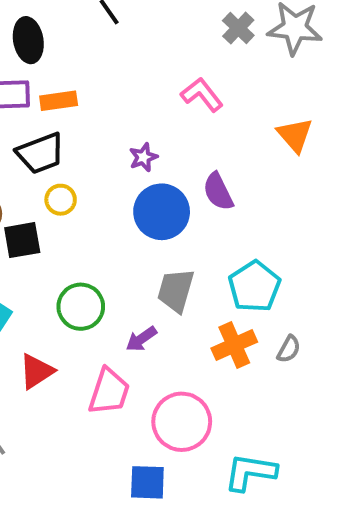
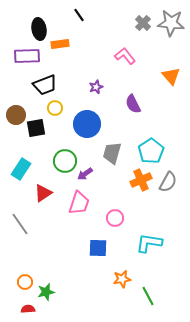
orange rectangle: (59, 101) -> (60, 44), moved
blue circle: (162, 212) -> (87, 124), moved
purple arrow: (141, 339) -> (85, 174), moved
gray semicircle: (289, 349) -> (168, 182), size x1.5
pink circle: (182, 422) -> (115, 218), size x0.6

